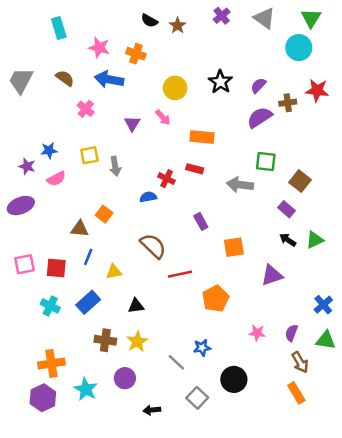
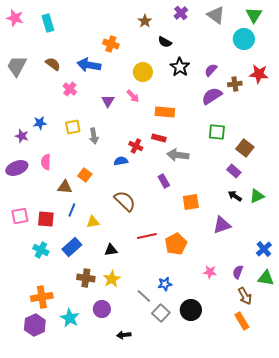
black semicircle: (149, 21) -> (165, 42), moved
pink star: (99, 48) -> (15, 18), moved
pink semicircle: (56, 179) -> (46, 162), moved, turned 119
gray arrow: (240, 185) -> (178, 155), moved
red line: (180, 274) -> (147, 236), moved
gray square: (197, 398) -> (161, 313), moved

